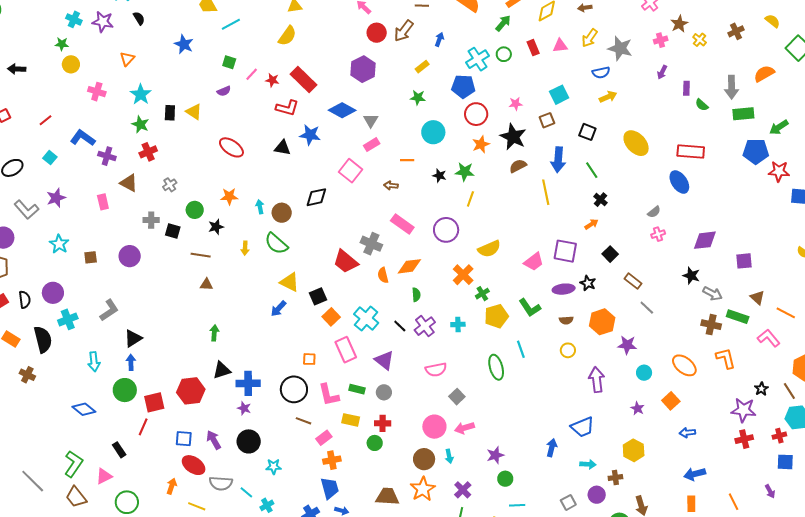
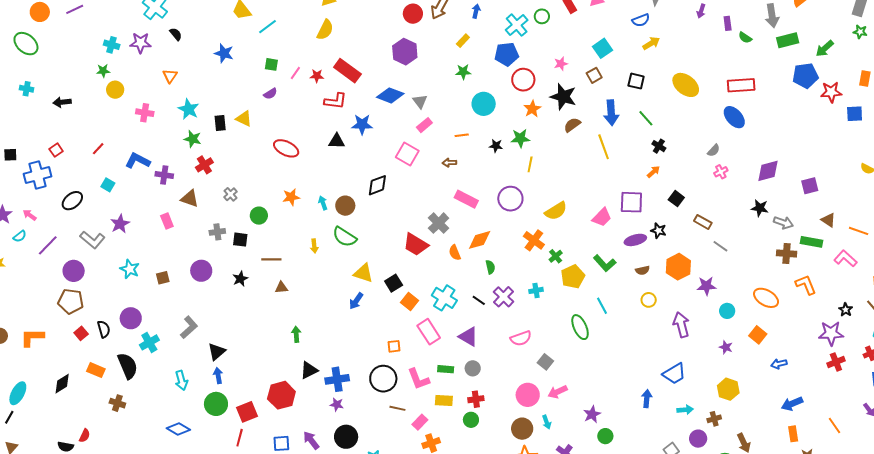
black star: (216, 227) -> (240, 279), moved
gray cross: (371, 244) -> (439, 223), turned 30

